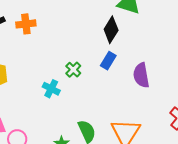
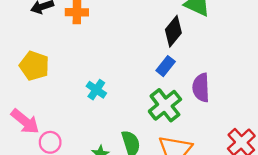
green cross: (73, 70) -> (165, 105), moved, size x1.8

